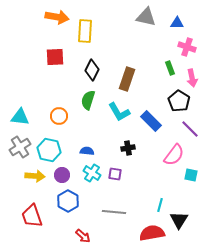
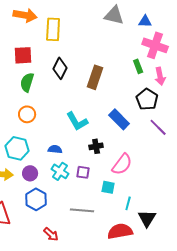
pink cross: (187, 47) -> (155, 45), size x1.4
green semicircle: (88, 100) -> (27, 82), moved
cyan L-shape: (119, 112) -> (77, 121), moved
pink semicircle: (174, 155) -> (122, 164), moved
cyan square: (191, 175) -> (108, 187), moved

